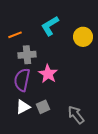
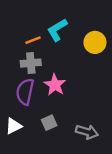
orange line: (15, 35) -> (33, 40), moved
white triangle: (23, 107) -> (14, 126), moved
gray arrow: (76, 115) -> (87, 132), turned 144

